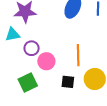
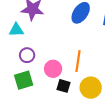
purple circle: (32, 48) -> (27, 55), moved
pink circle: (46, 61) -> (53, 69), moved

